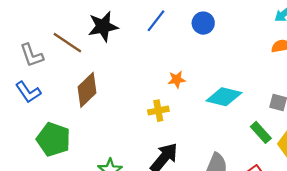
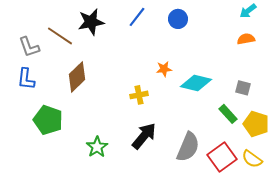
orange star: (177, 79) -> (164, 69), moved
blue L-shape: (28, 92) -> (26, 79), turned 40

